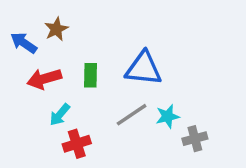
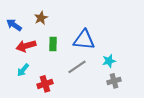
brown star: (56, 29) -> (41, 18), moved
cyan arrow: (60, 115) -> (23, 70), moved
cyan star: (167, 116) -> (109, 61), moved

